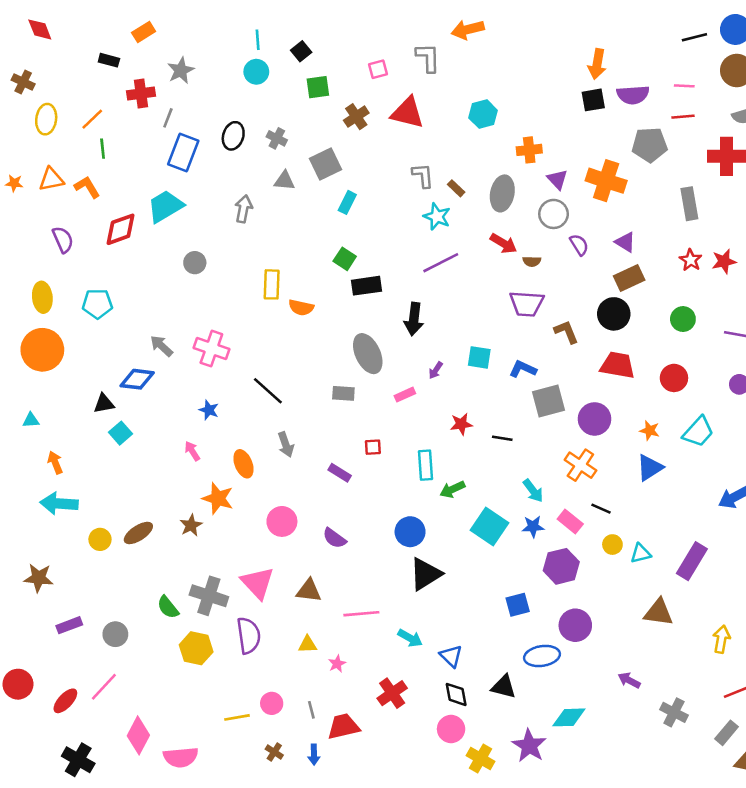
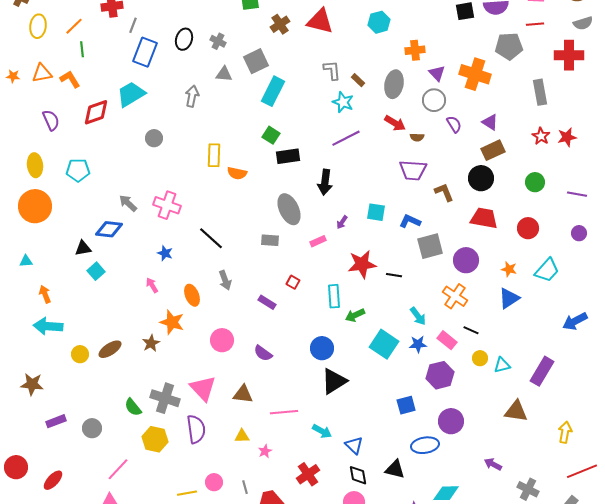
cyan rectangle: (347, 202) -> (273, 91), size x1.6
red star: (461, 424) -> (362, 264), size x1.6
red square: (373, 447) -> (293, 282), turned 32
pink line: (104, 687) -> (118, 469), moved

